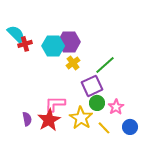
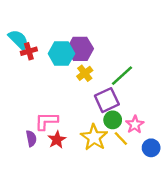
pink L-shape: (55, 104) -> (46, 121), moved
red star: (49, 120) -> (57, 140), size x0.7
yellow line: (104, 128) -> (121, 139), moved

